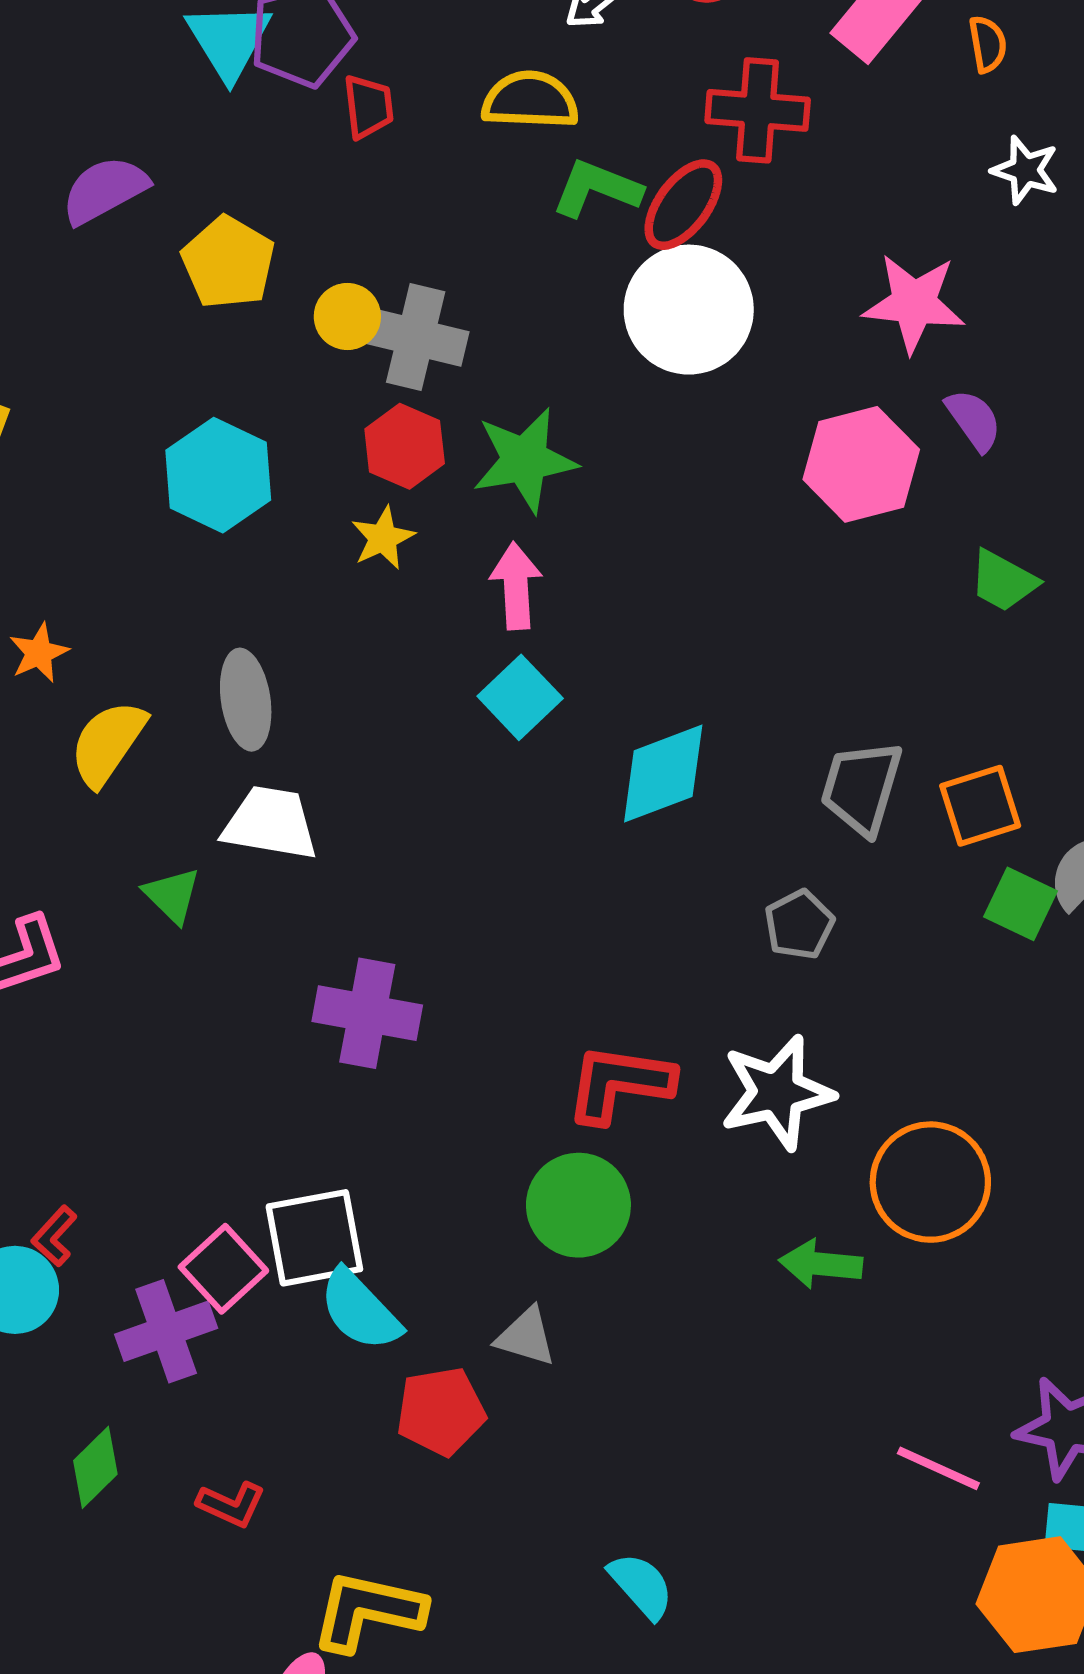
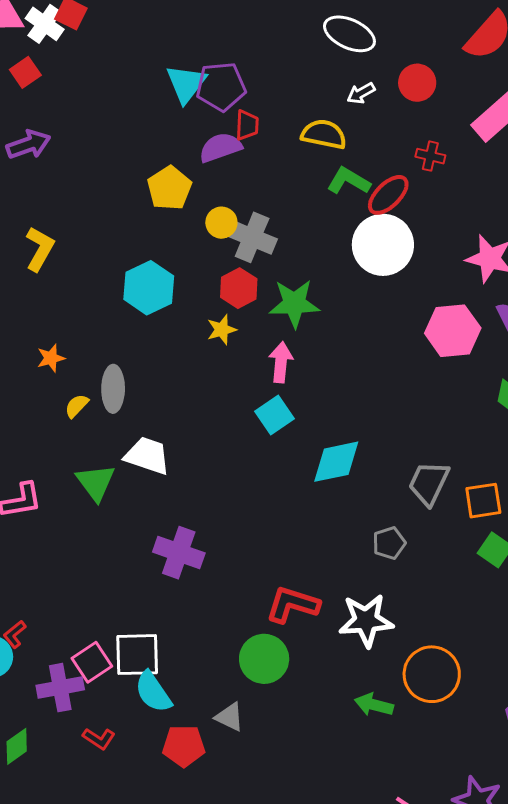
red cross: (758, 110) -> (430, 156), size x0.6
purple semicircle: (105, 190) -> (220, 148), moved
gray ellipse: (246, 700) -> (113, 389), moved
yellow semicircle: (108, 743) -> (77, 406), size x0.6
green triangle: (172, 895) -> (96, 482), size x1.4
red L-shape: (231, 1504) -> (99, 739), moved

